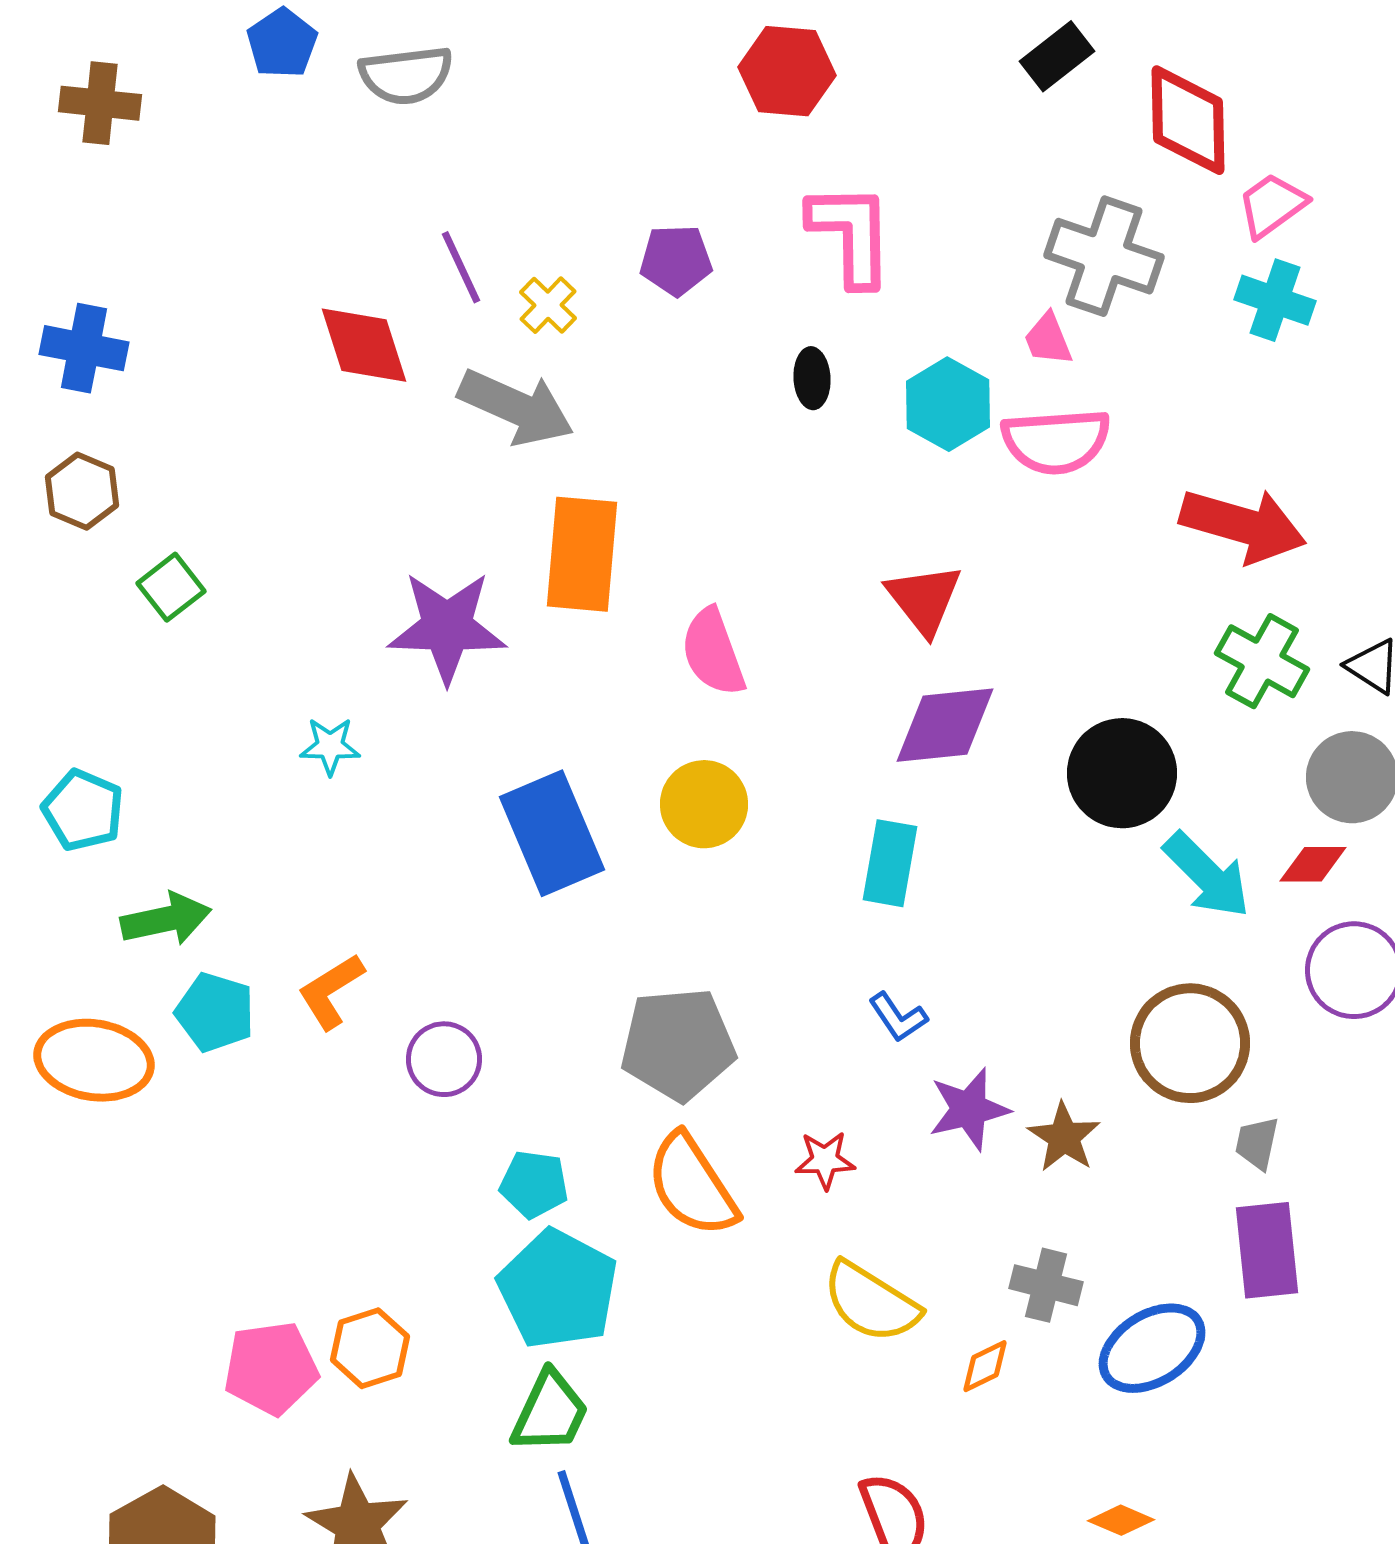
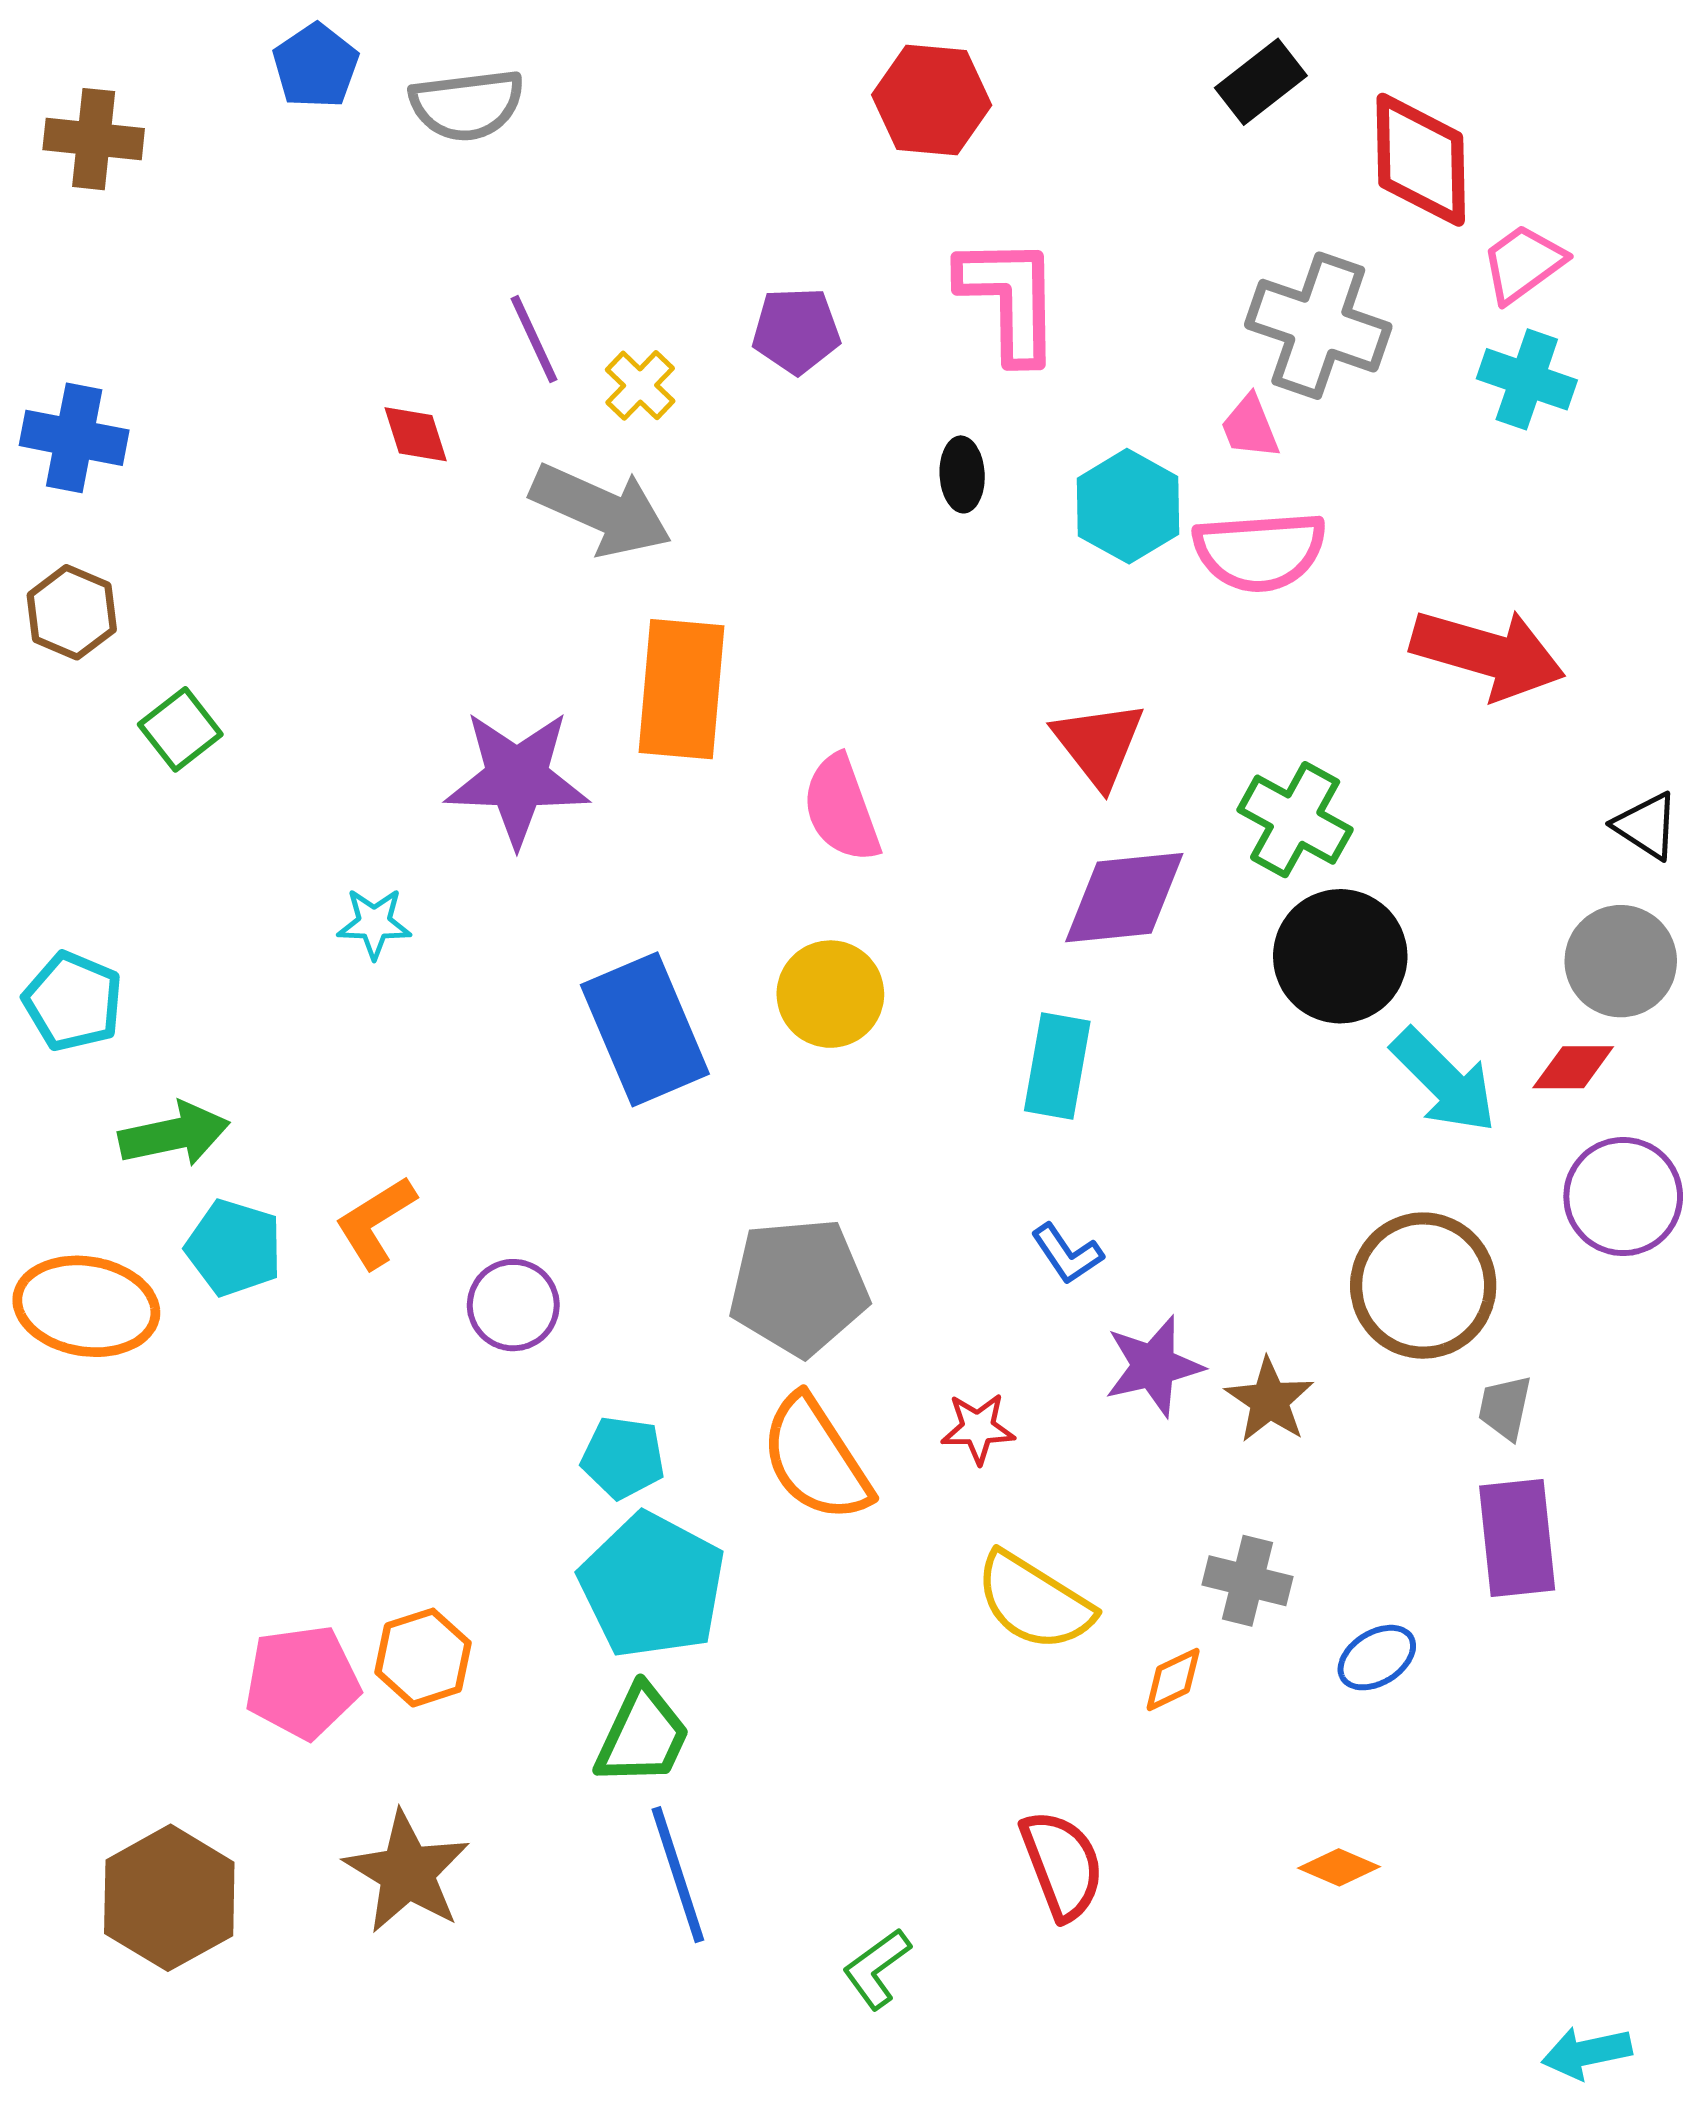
red diamond: (364, 345) -> (416, 434), size x0.6
green cross: (1262, 661) -> (1295, 820), moved
blue ellipse: (1152, 1348) -> (1377, 1658), size x0.6

